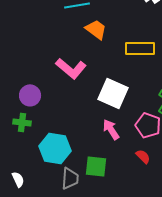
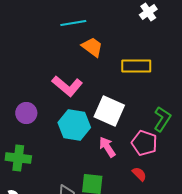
green cross: (22, 122) -> (18, 158), moved, size x1.4
cyan hexagon: (55, 148) -> (74, 125), moved

